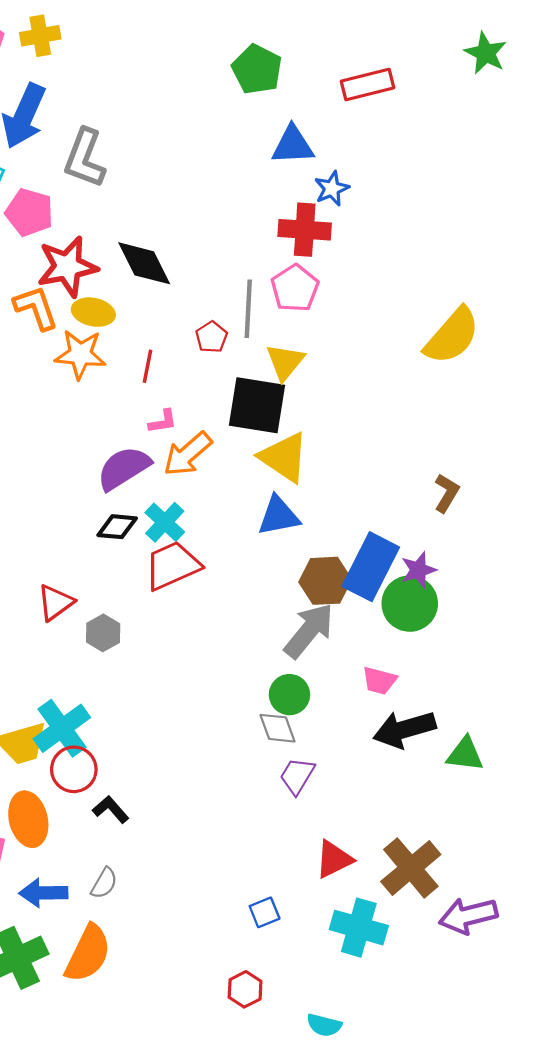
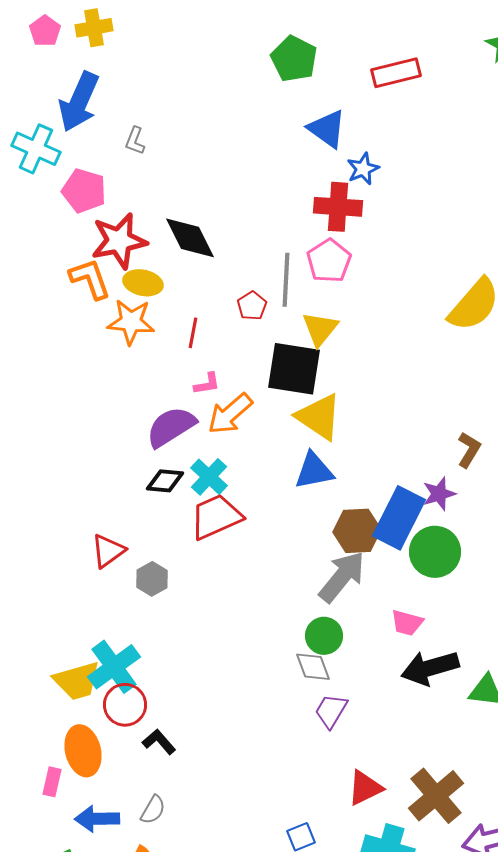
blue triangle: (293, 145) -> (327, 129), turned 39
gray L-shape: (85, 158) -> (135, 141), size x0.5
purple star: (418, 570) -> (439, 494), moved

